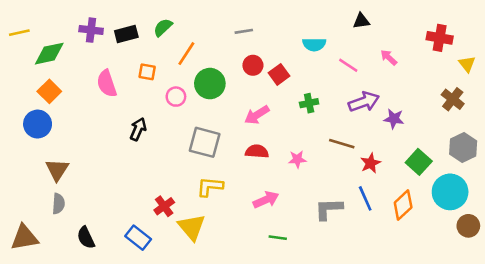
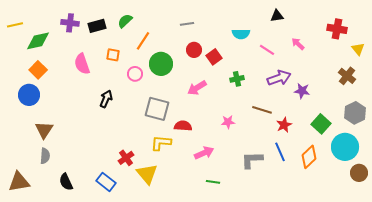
red semicircle: (257, 151) -> (183, 126), moved

